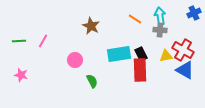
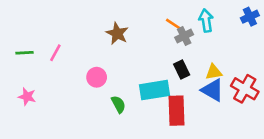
gray cross: (160, 30) -> (184, 36), moved, turned -32
red cross: (183, 50) -> (245, 89), moved
cyan rectangle: (119, 54) -> (155, 90), moved
red rectangle: (140, 70) -> (176, 111), moved
blue triangle: (185, 70) -> (212, 90), moved

